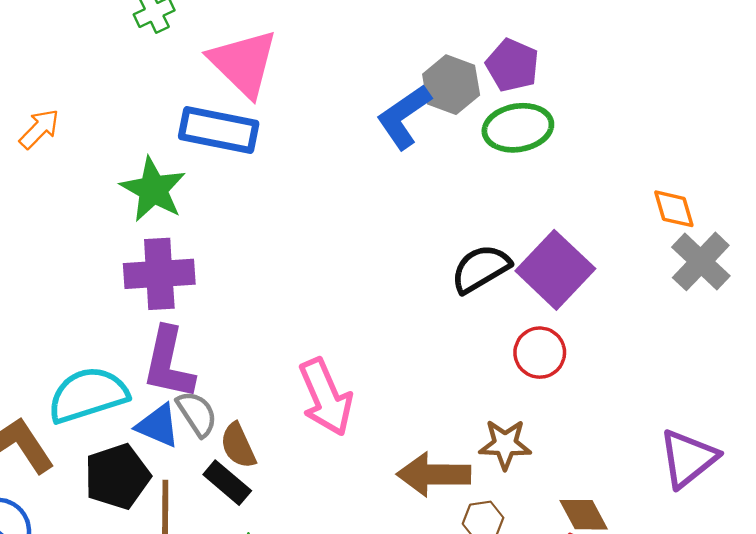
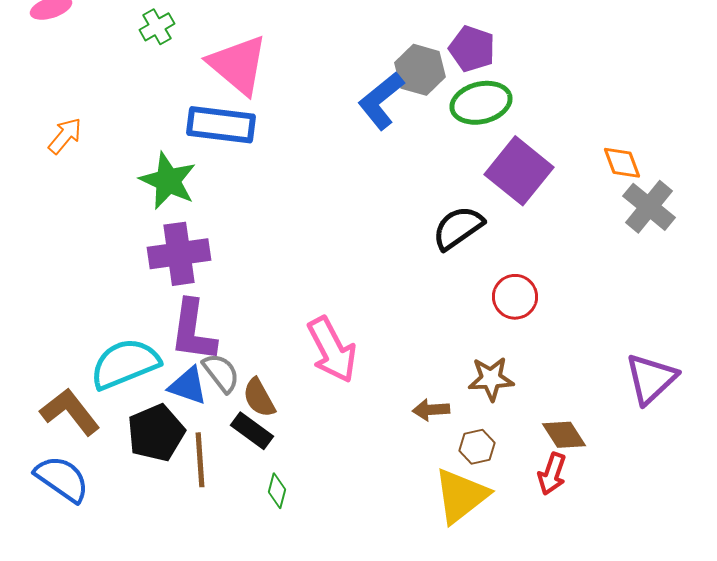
purple square: (555, 270) -> (519, 171), moved
brown arrow: (434, 474) -> (431, 410), size x0.6

